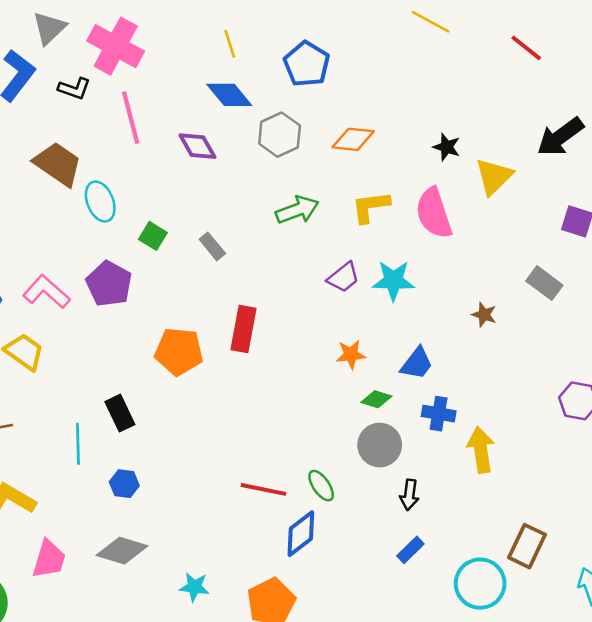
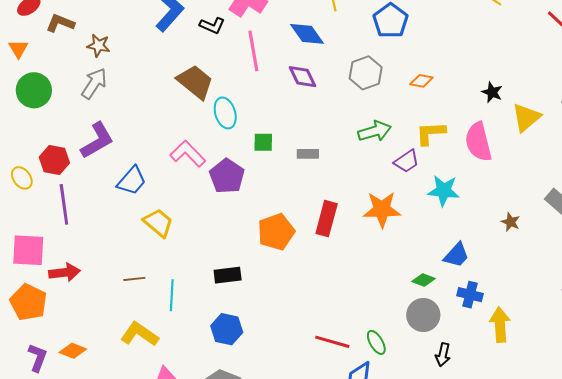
blue diamond: (229, 95) -> (307, 34), moved
orange diamond: (353, 139) -> (421, 81), size x0.7
green square: (153, 236) -> (263, 142), turned -35
gray rectangle: (212, 246) -> (308, 154), turned -55
purple trapezoid: (343, 277) -> (407, 161), moved
pink L-shape: (46, 292) -> (188, 154), moved
orange pentagon: (179, 351) -> (276, 232), turned -30
orange star: (351, 354) -> (382, 209), moved, size x1.6
black rectangle: (120, 413) -> (228, 275), turned -76
cyan line: (78, 444) -> (172, 295), moved
blue hexagon: (124, 484) -> (227, 329), size x1.4

